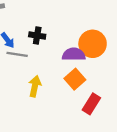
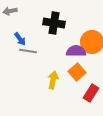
black cross: (37, 36) -> (54, 23), moved, size x1.5
yellow arrow: (35, 86) -> (53, 80), moved

